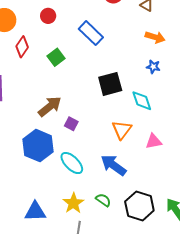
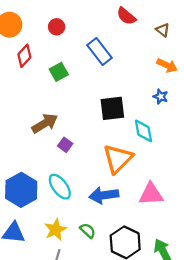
orange triangle: (122, 130) -> (118, 159), size x1.4
pink triangle: (154, 141) -> (151, 194), moved, size x1.4
blue hexagon: (38, 146) -> (21, 190), moved
blue arrow: (114, 165) -> (104, 195), turned -52

